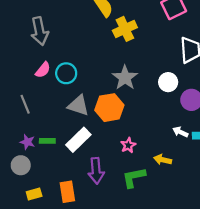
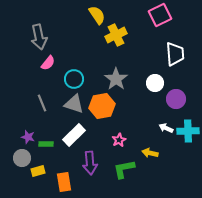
pink semicircle: (43, 70) -> (48, 63), moved
cyan circle: (66, 73) -> (74, 79), moved
gray line: (25, 104) -> (42, 103), moved
green rectangle: (47, 141) -> (46, 144), moved
yellow rectangle: (34, 194) -> (38, 171), moved

